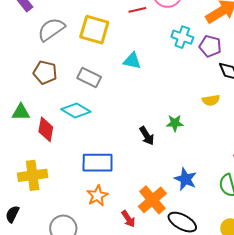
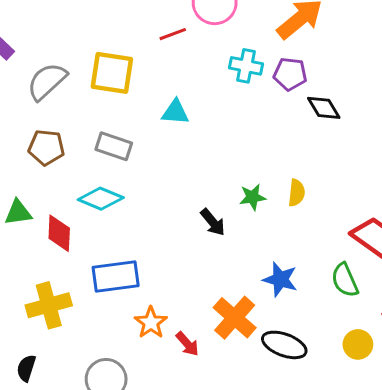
yellow semicircle: (211, 100) -> (296, 193), moved, turned -66
blue rectangle: (98, 163) -> (116, 277), moved
red arrow: (128, 219) -> (187, 344), moved

